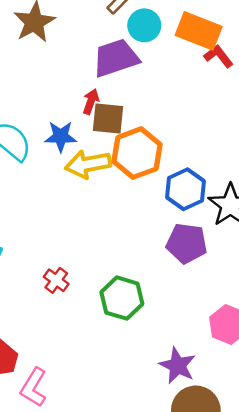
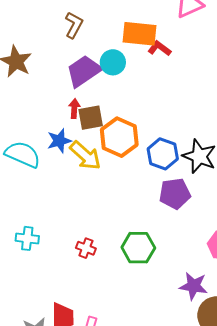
cyan circle: (144, 25) -> (113, 62), moved
yellow arrow: (88, 164) -> (85, 156), turned -112

